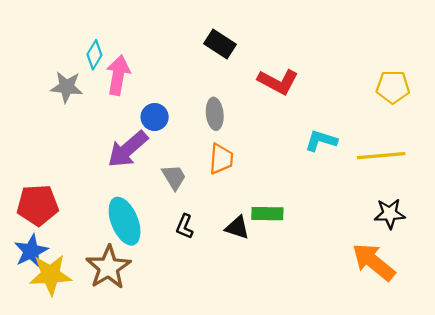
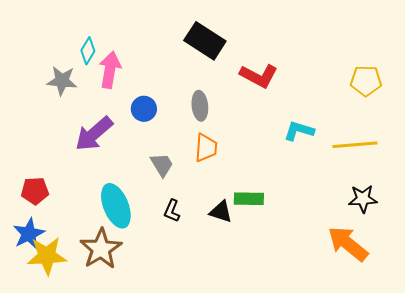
black rectangle: (220, 44) -> (205, 41), size x1.4
purple arrow: (128, 149) -> (94, 134), moved
red pentagon: (38, 205) -> (35, 191), size x0.7

